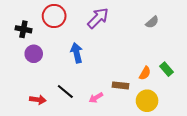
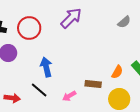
red circle: (54, 16) -> (29, 28), moved
blue arrow: (77, 53) -> (46, 67), moved

